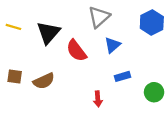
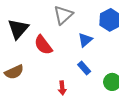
blue triangle: (112, 45) -> (85, 40), moved
blue rectangle: (123, 76) -> (84, 68), turned 64

